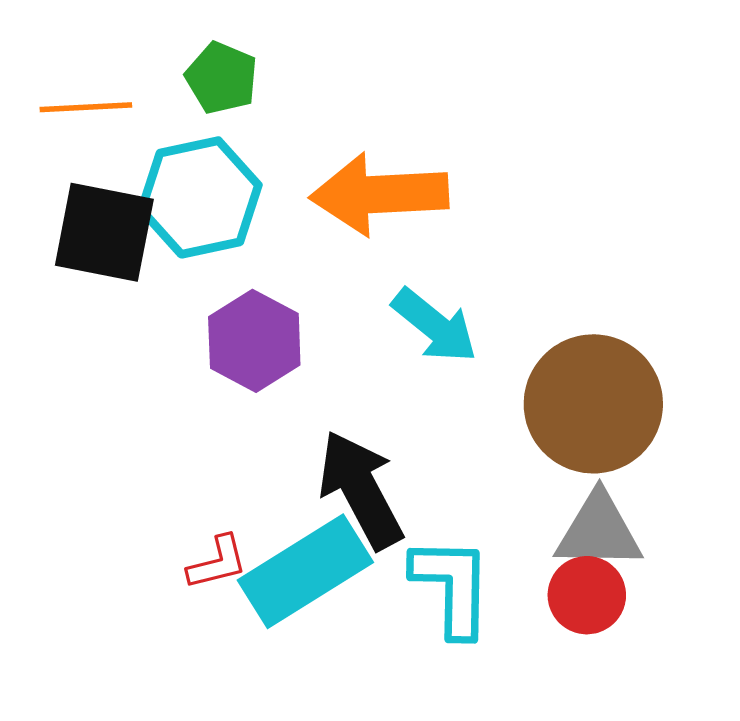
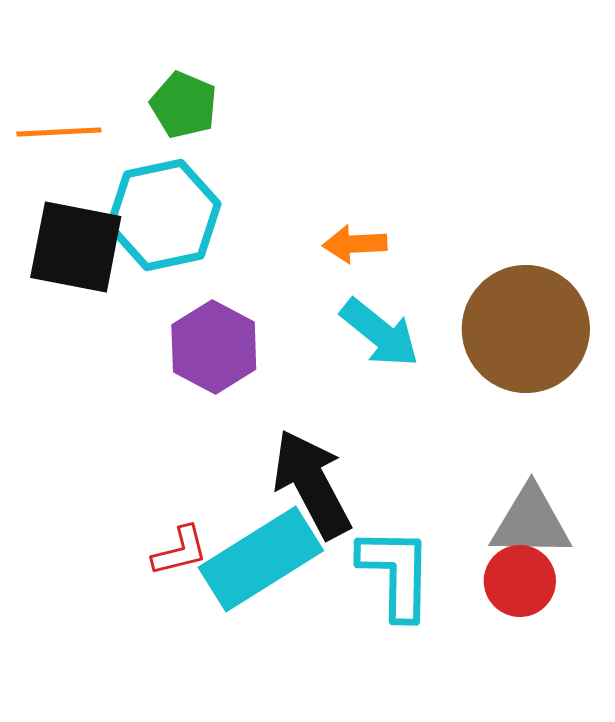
orange arrow: (379, 194) -> (355, 244), moved, size x0.5
brown circle: (593, 404) -> (526, 329), moved

